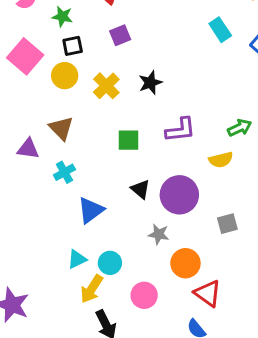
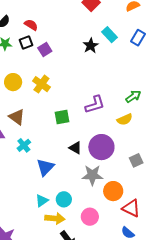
black square: (73, 46) -> (26, 42), moved
black star: (150, 83) -> (91, 46), moved
gray star: (159, 234) -> (92, 175), size x1.5
yellow arrow: (92, 289) -> (55, 218), turned -108

